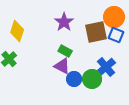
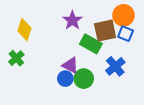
green rectangle: (65, 51) -> (91, 44), moved, size x1.5
blue circle: (74, 79) -> (65, 79), moved
green circle: (92, 79) -> (84, 79), moved

